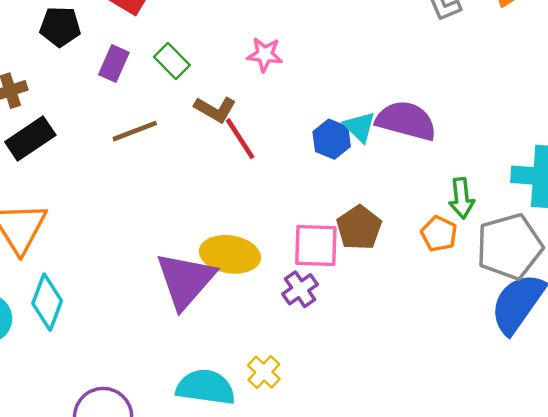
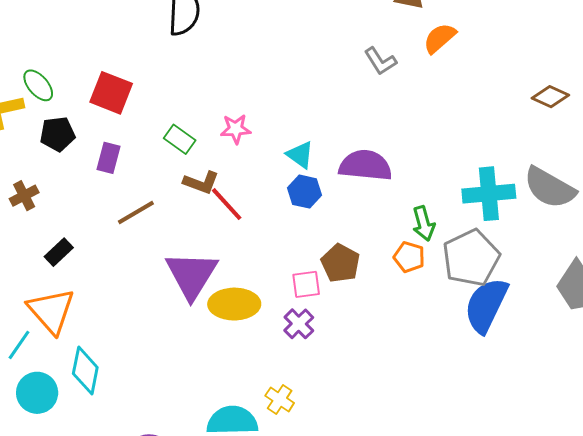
green rectangle: (172, 61) -> (180, 139), moved
cyan triangle: (360, 127) -> (300, 155), moved
black rectangle: (30, 138) -> (59, 252), moved, size x0.7
pink square: (316, 245) -> (306, 284), size x0.7
purple triangle: (185, 280) -> (192, 275), moved

